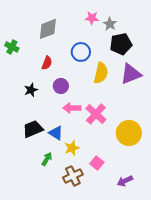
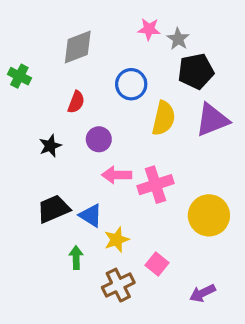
pink cross: (96, 114) -> (155, 185), turned 30
green arrow: (47, 159) -> (76, 258), turned -32

